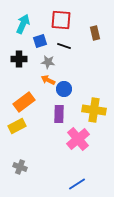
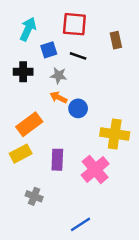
purple rectangle: (59, 114) -> (57, 160), moved
gray cross: (20, 167) -> (34, 196), moved
blue line: (77, 184) -> (80, 224), moved

